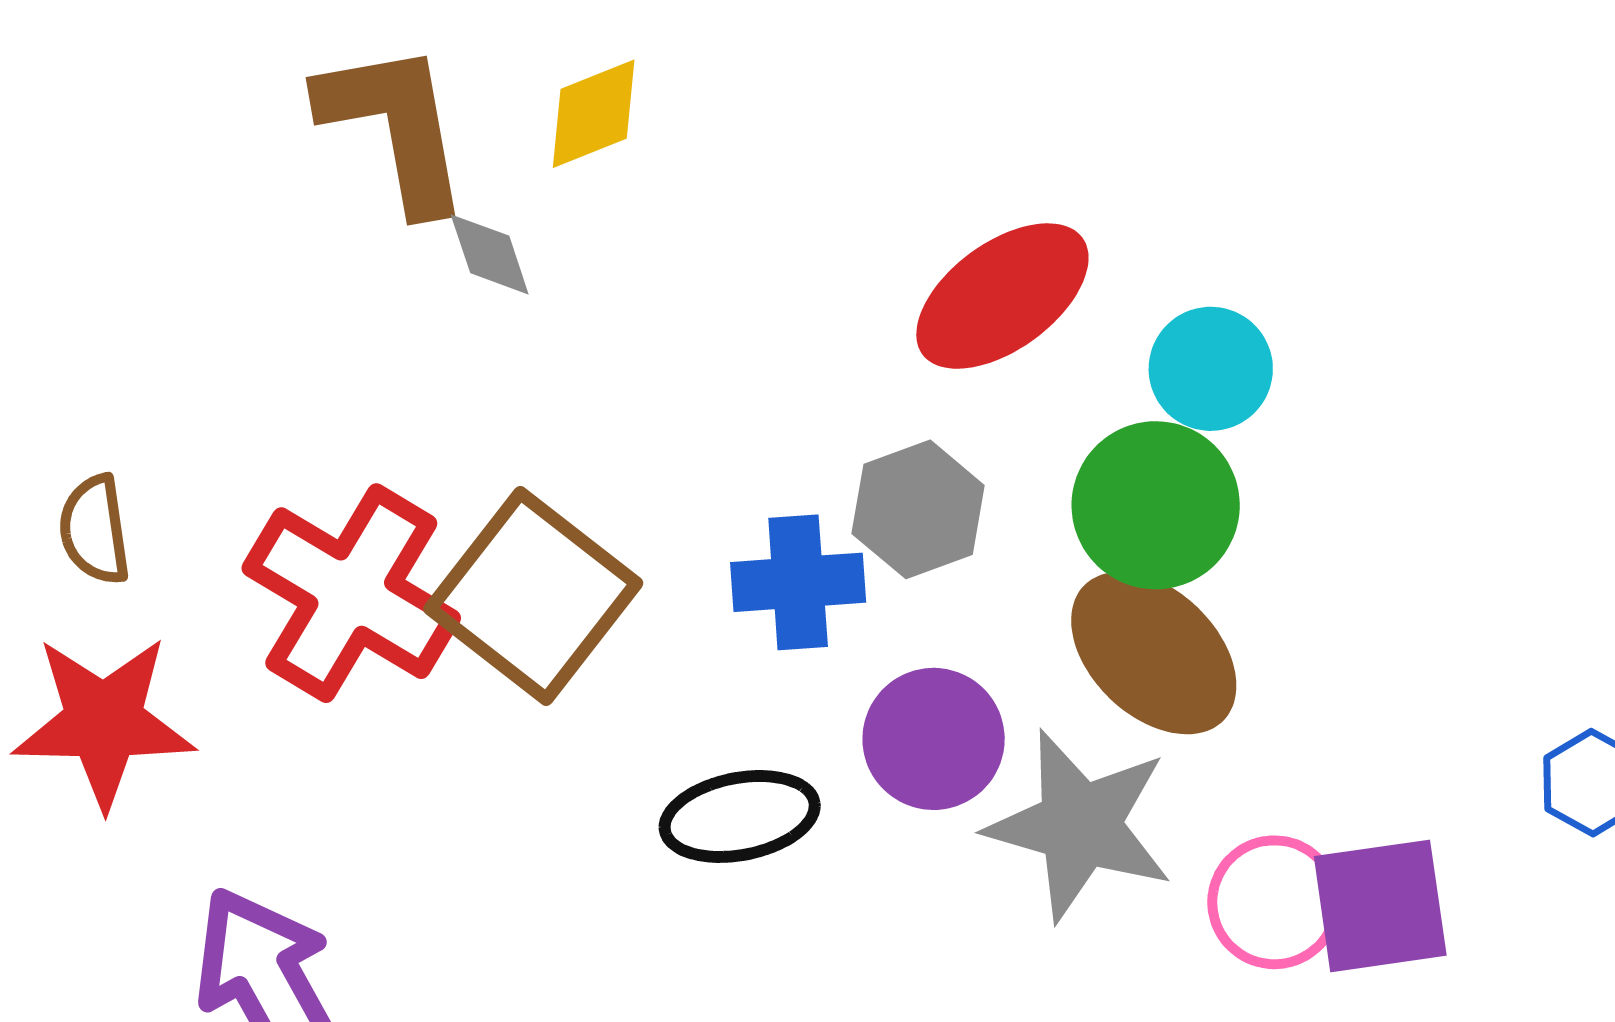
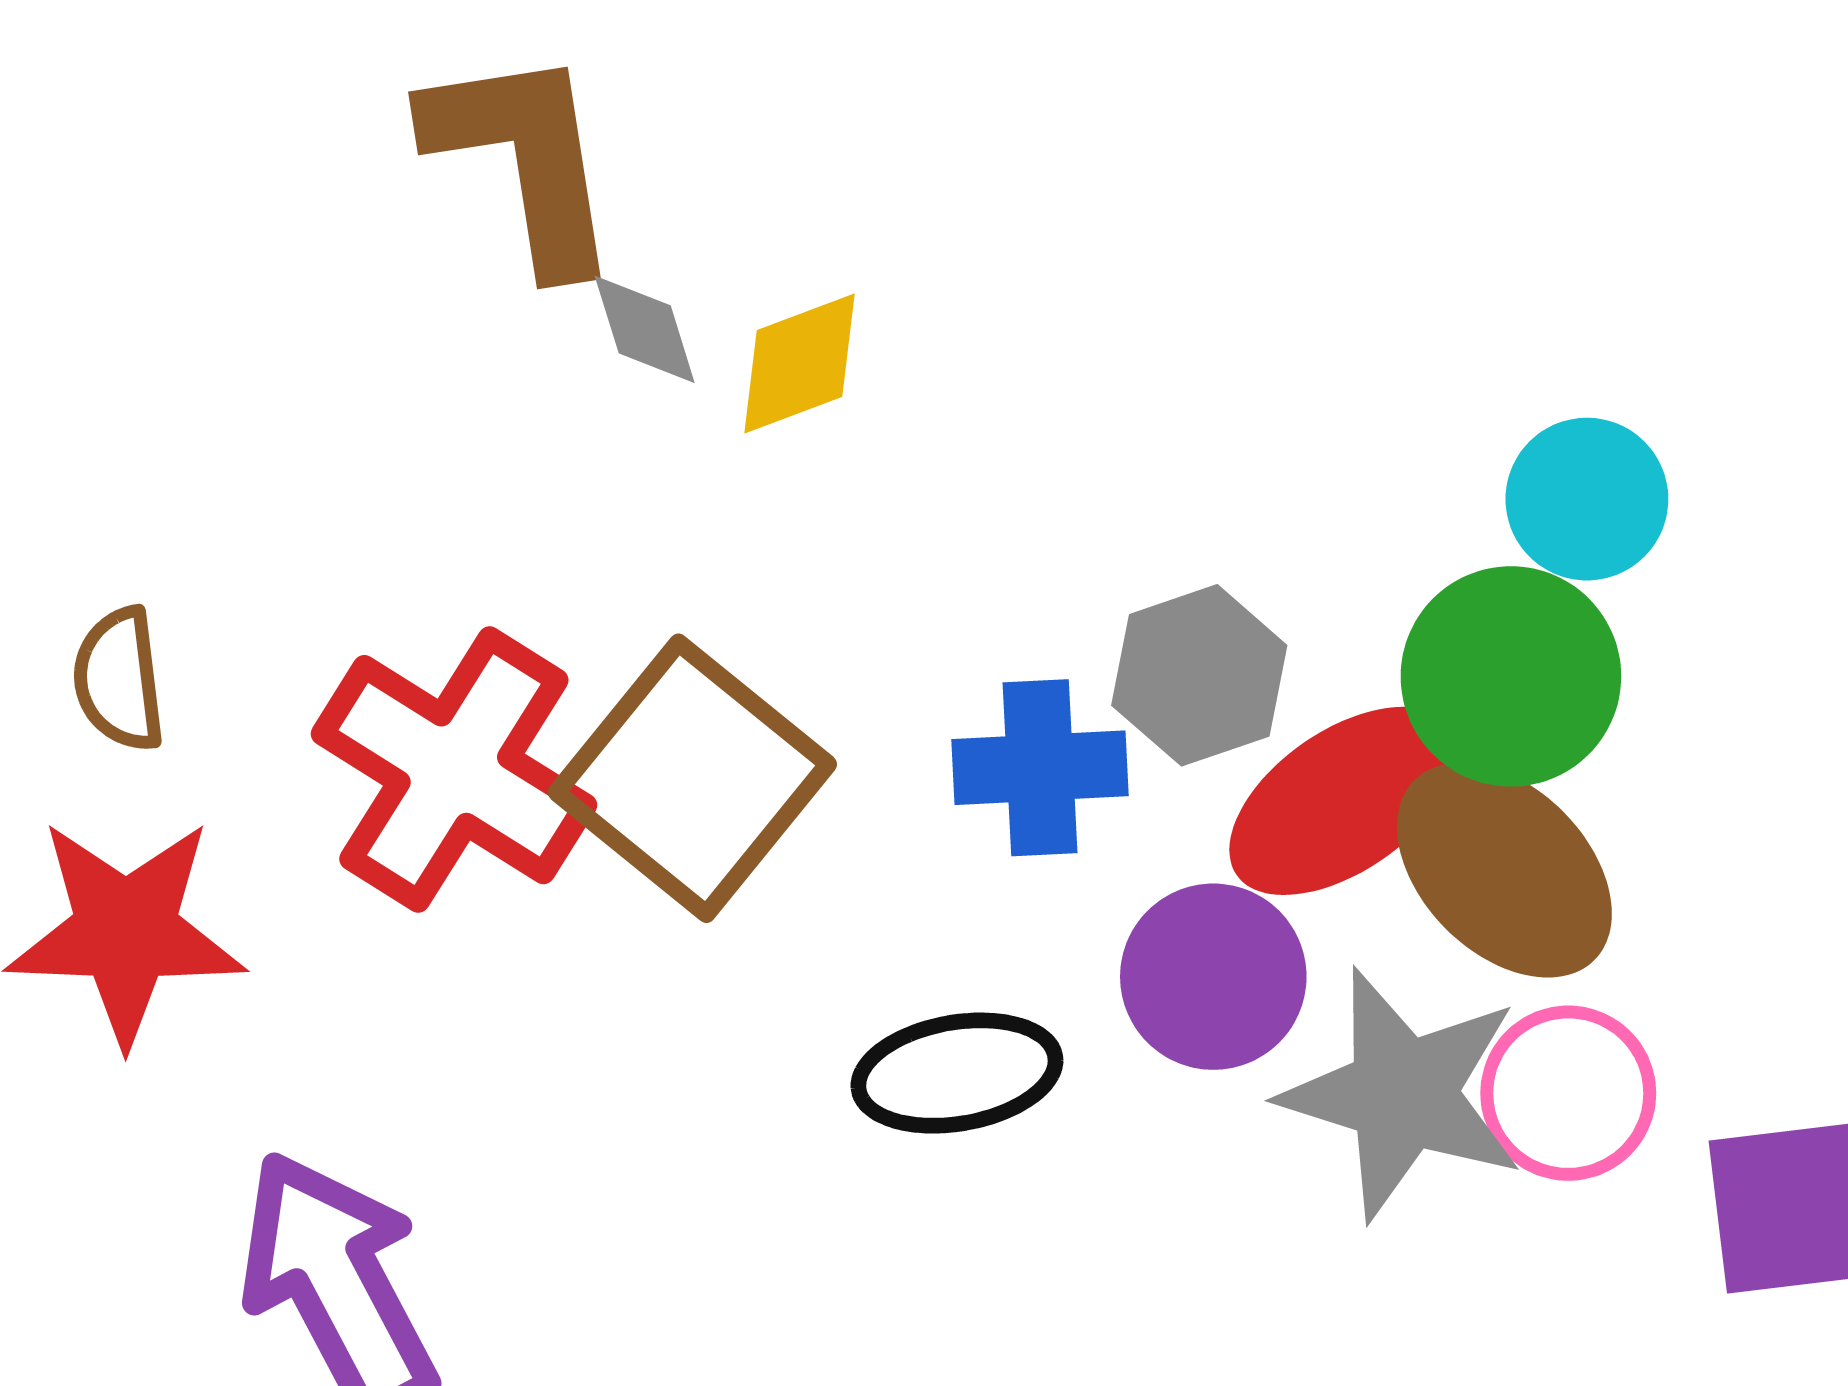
yellow diamond: (594, 114) -> (800, 363), moved
red ellipse: (1002, 296) -> (1343, 801), moved
pink circle: (1274, 902) -> (1568, 1093), moved

